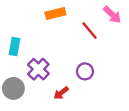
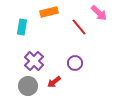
cyan rectangle: (15, 46) -> (22, 27), moved
gray circle: (13, 88) -> (28, 86), moved

